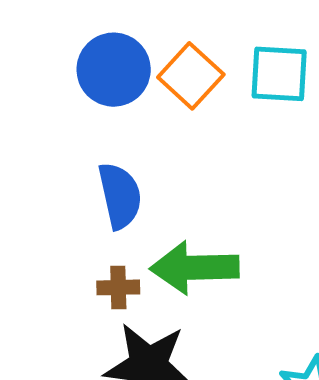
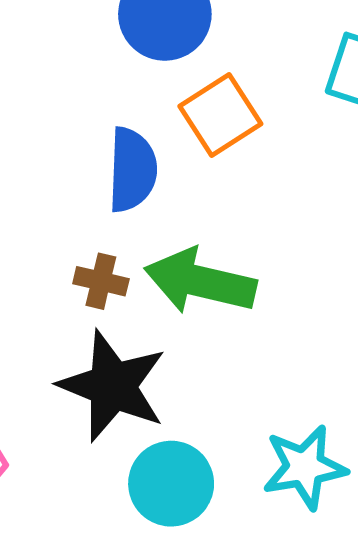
orange square: (191, 76) -> (220, 115), moved

